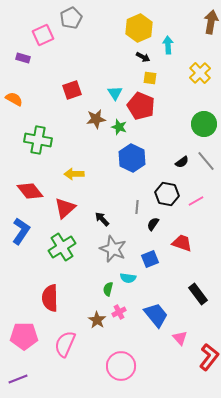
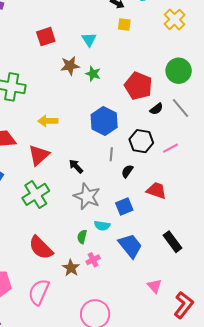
red pentagon: (141, 106) -> (138, 86), moved
blue hexagon: (132, 158) -> (104, 121), moved
red semicircle: (50, 298) -> (41, 248), moved, turned -44
blue trapezoid: (156, 315) -> (130, 246), moved

